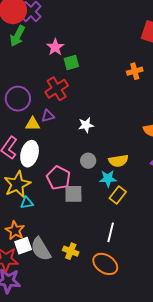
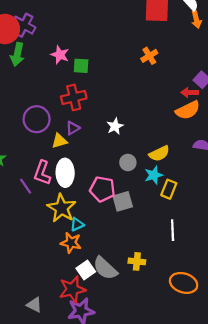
green square: (71, 62) -> (81, 66), turned 35
red cross: (57, 89) -> (74, 97), turned 35
orange star: (15, 230) -> (71, 243), moved
orange ellipse: (105, 264) -> (184, 283), moved

